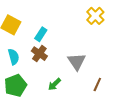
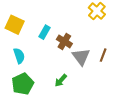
brown cross: (39, 54) -> (64, 41), moved
brown line: (97, 85) -> (103, 55), moved

